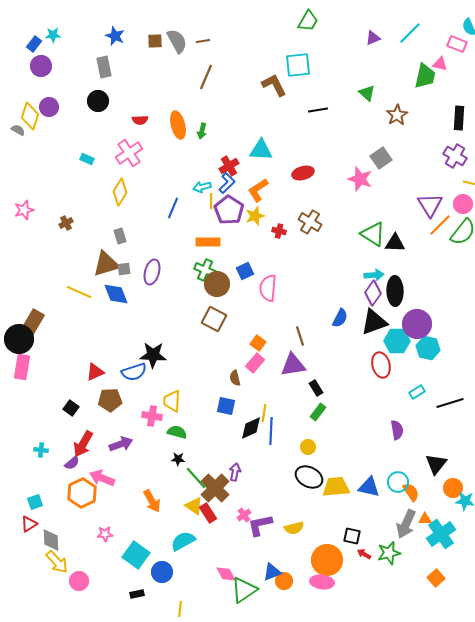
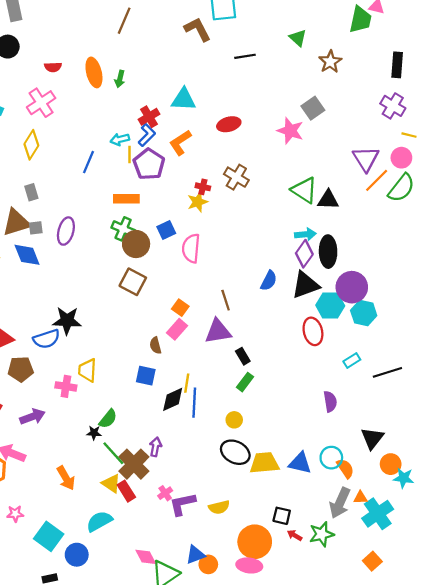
yellow star: (255, 216) -> (198, 202), moved
green semicircle: (177, 432) -> (108, 419), moved, turned 114

